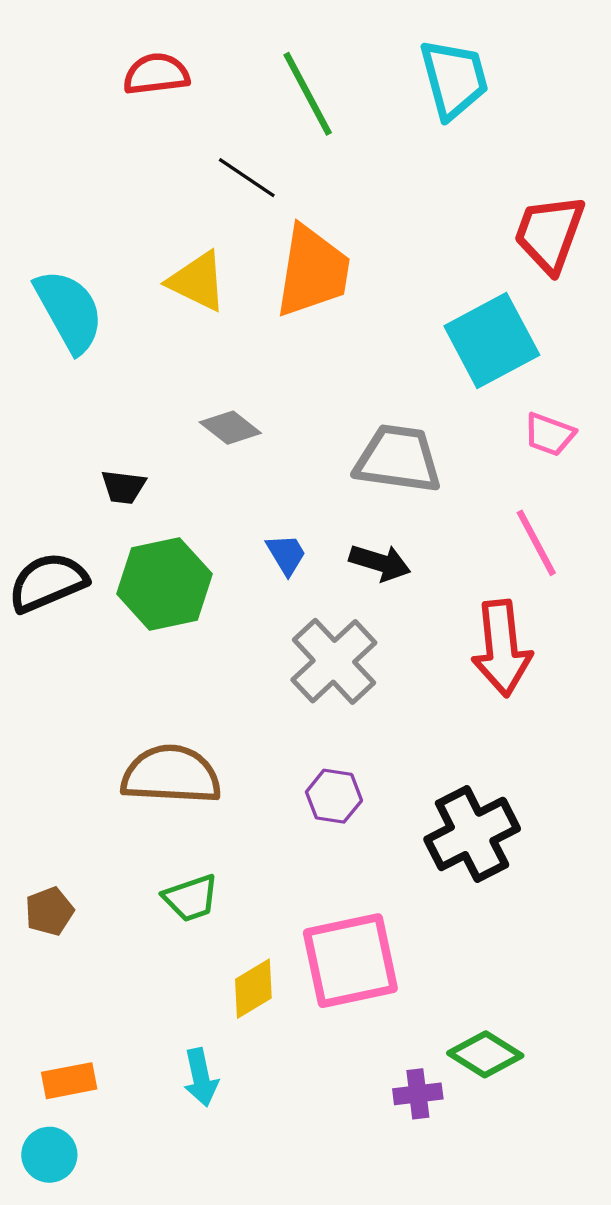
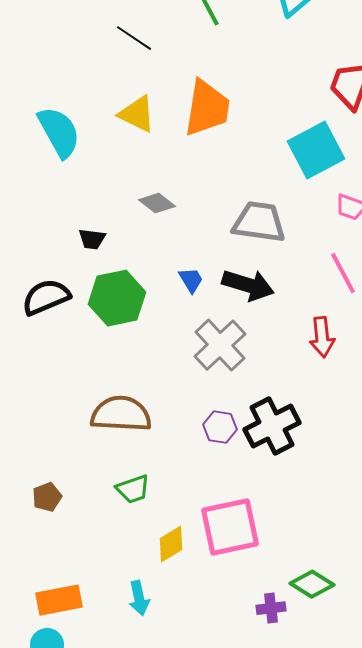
black line: (247, 178) -> (134, 38), moved
black arrow: (380, 563) -> (248, 285), size x1.4
red arrow: (502, 648) -> (322, 337), size x0.7
black cross: (472, 834) -> (272, 426), moved
orange rectangle: (69, 1081) -> (59, 600), size x1.4

